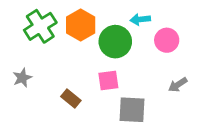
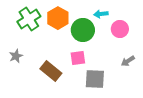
brown rectangle: (71, 99) -> (51, 71), size x1.5

